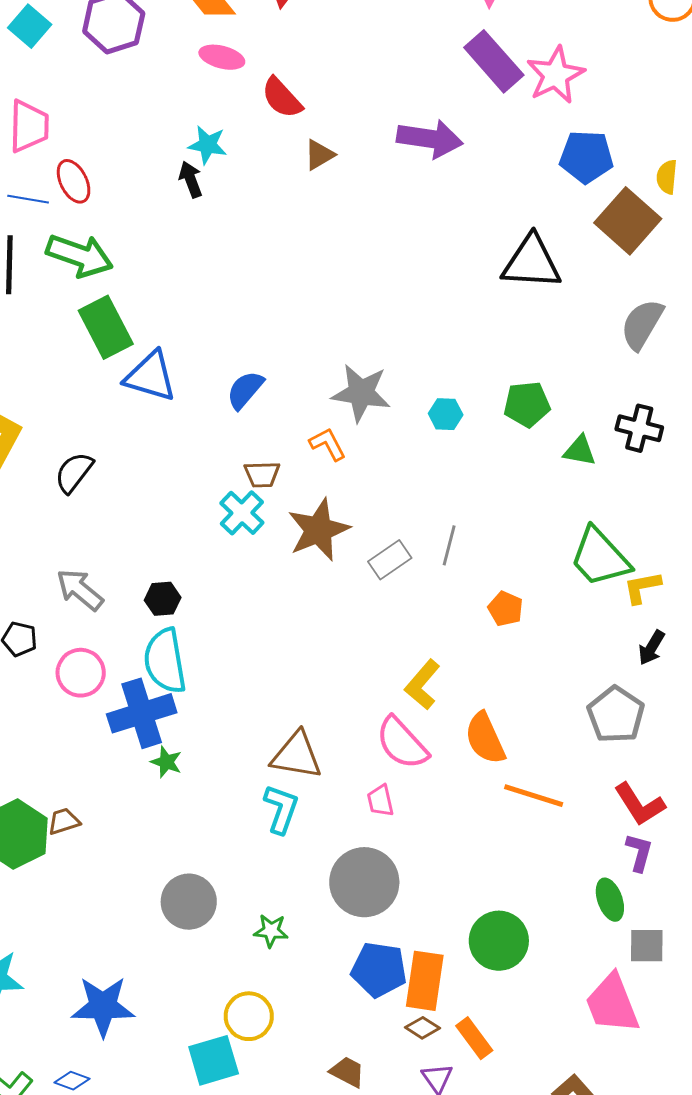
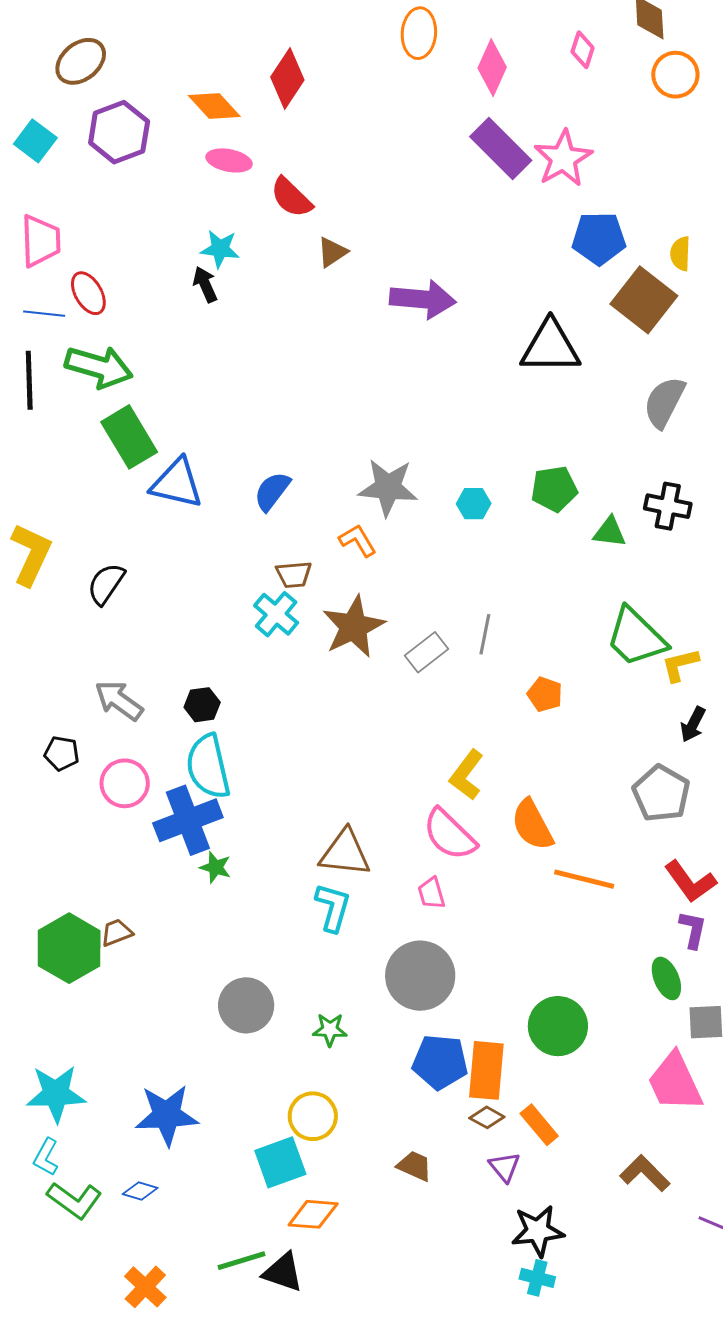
purple arrow: (430, 139) -> (423, 299), moved

